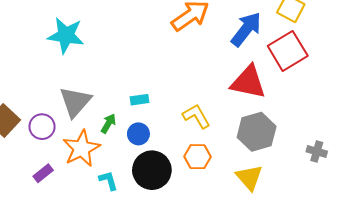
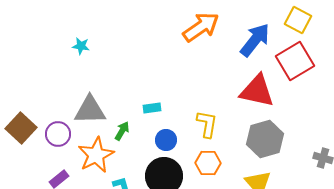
cyan star: (66, 35) -> (81, 46), size x0.5
gray triangle: (75, 102) -> (90, 110), turned 48
yellow L-shape: (196, 116) -> (207, 124), turned 40
blue circle: (138, 134) -> (166, 140), moved

